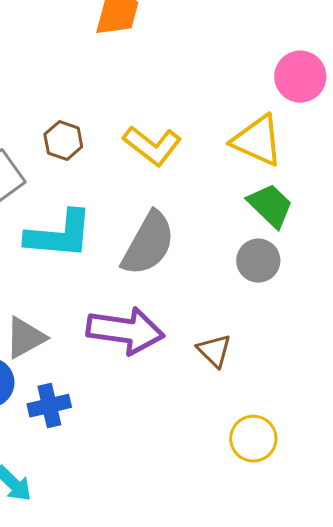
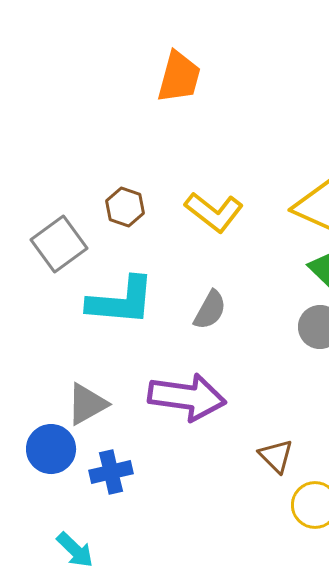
gray semicircle: (148, 244) -> (210, 310), size x0.6
brown triangle: (214, 351) -> (276, 456), moved

